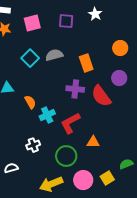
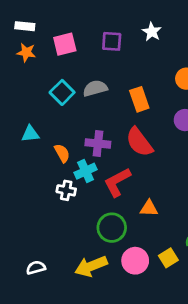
purple cross: (75, 89) -> (98, 143), moved
red semicircle: (101, 96) -> (139, 142), moved
white cross: (33, 145) -> (66, 190), moved, turned 32
white semicircle: (11, 168) -> (36, 268), moved

